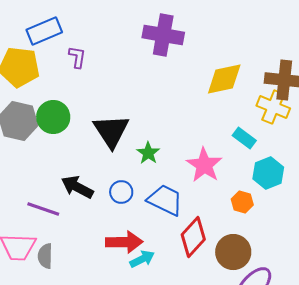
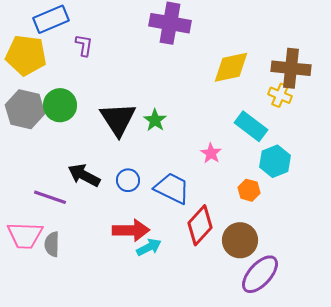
yellow cross: (273, 107) -> (280, 95), size x0.7
cyan rectangle: (244, 138) -> (251, 126), size x1.4
green star: (148, 153) -> (155, 120), moved
pink star: (204, 165) -> (211, 153), size x0.6

